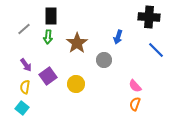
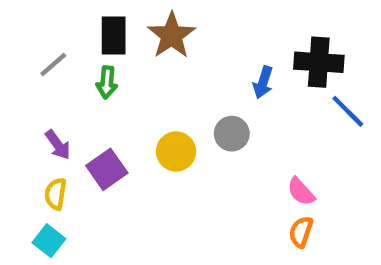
black cross: (149, 17) -> (319, 62), moved
brown star: (77, 43) -> (172, 35), moved
yellow circle: (76, 84) -> (176, 151), moved

